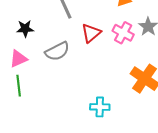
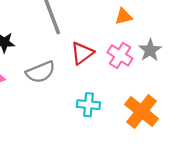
cyan cross: (100, 107) -> (88, 105), moved

